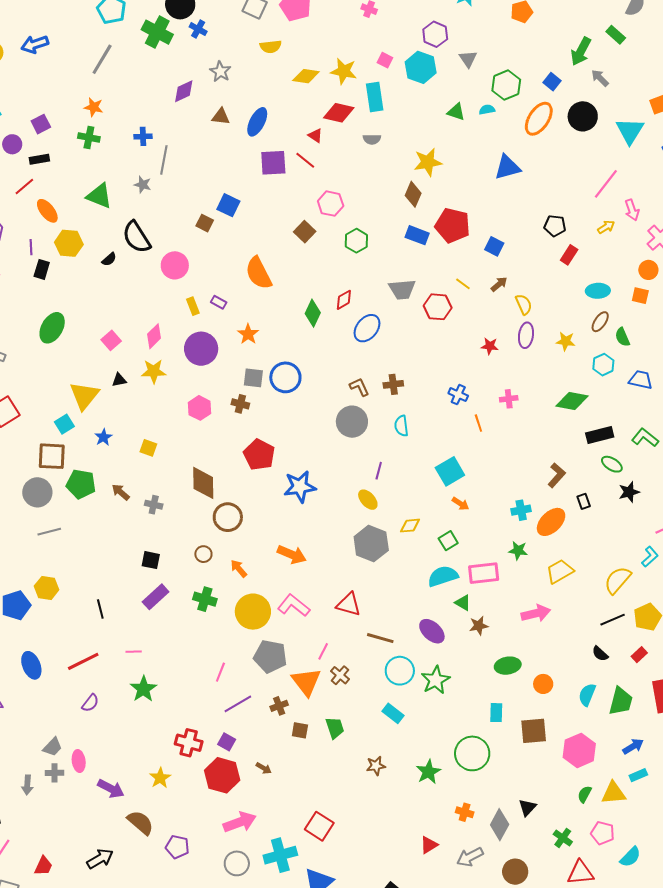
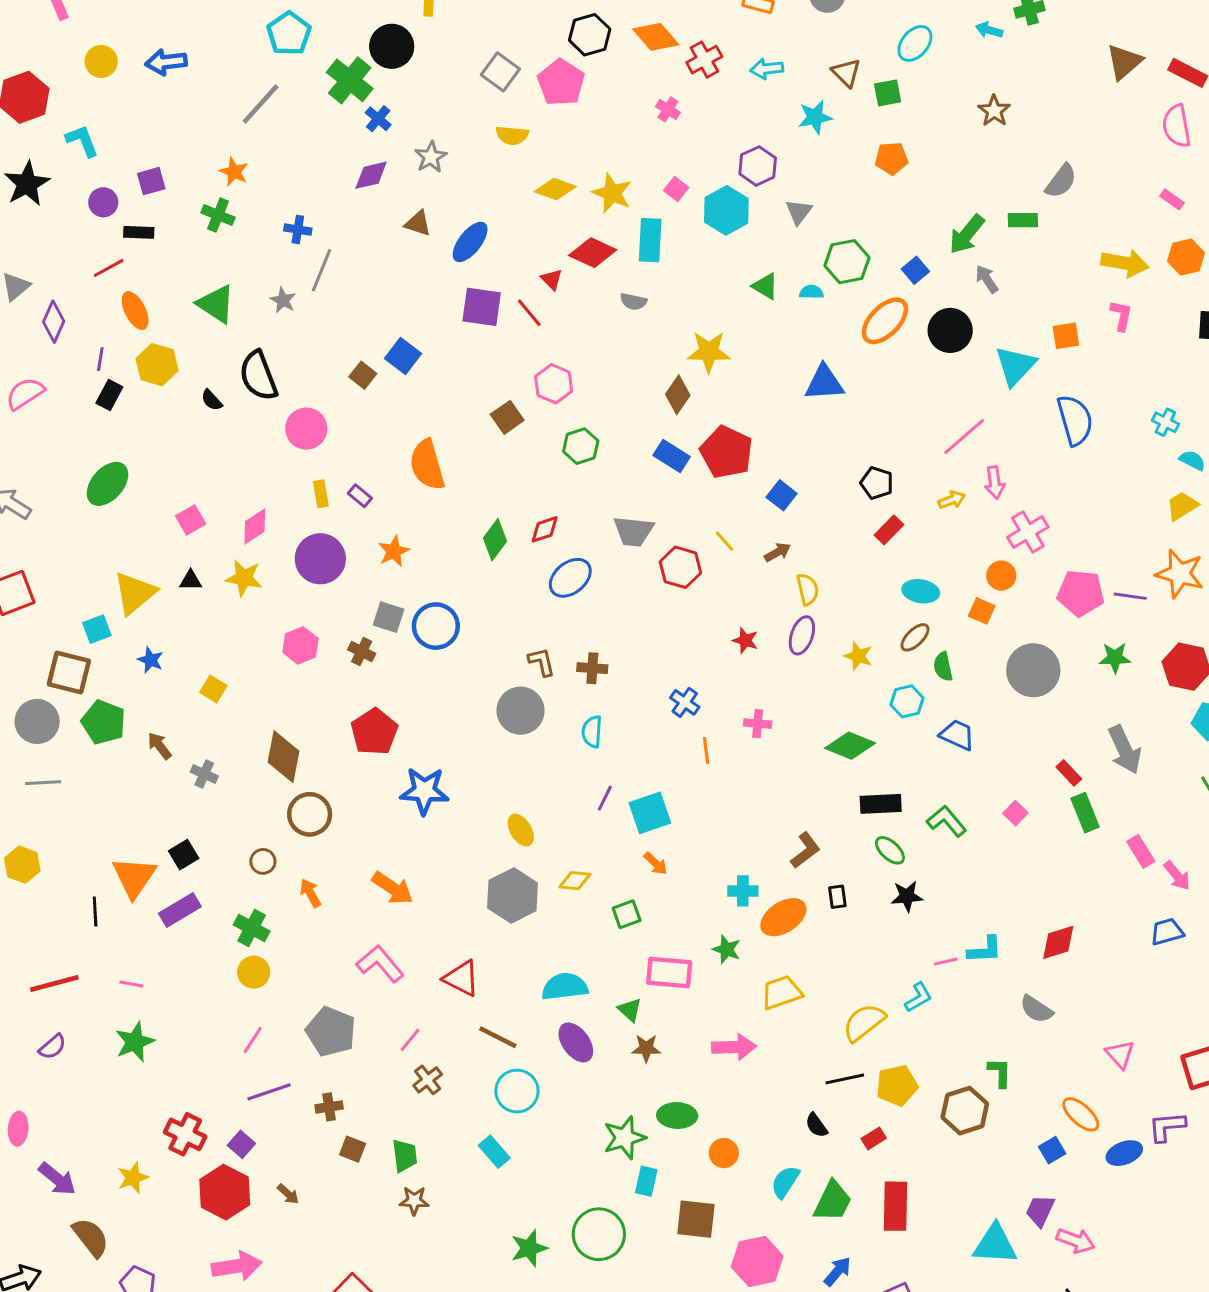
blue cross: (198, 29) -> (378, 119), moved
green rectangle: (616, 35) -> (1023, 220), turned -54
black semicircle: (109, 259) -> (212, 400), turned 77
blue star: (103, 437) -> (151, 660), turned -30
purple line: (379, 471) -> (605, 798), moved
black square: (151, 560) -> (184, 855), turned 36
cyan semicircle: (443, 576) -> (565, 987), moved
yellow circle: (253, 612) -> (254, 972), moved, size x0.6
green star: (436, 680) -> (624, 1138), moved
orange triangle: (306, 682) -> (134, 877), moved
blue arrow: (633, 746) -> (838, 1271), turned -30
brown star: (376, 766) -> (414, 1201), moved

